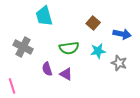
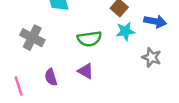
cyan star: (98, 51) -> (125, 31), moved
purple semicircle: (47, 69) -> (51, 77), moved

